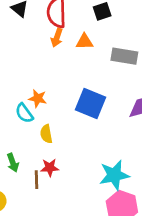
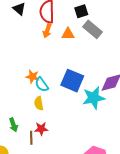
gray rectangle: (124, 56) -> (93, 29), moved, turned 30
cyan semicircle: (24, 113) -> (42, 85), moved
cyan star: (114, 175) -> (94, 98), moved

